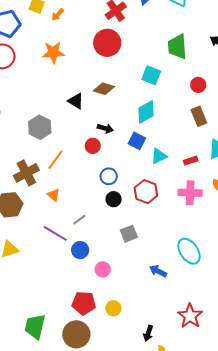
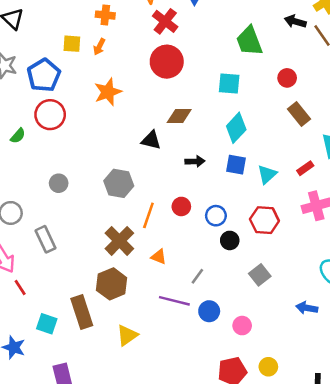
red circle: (93, 146) -> (181, 206), moved

